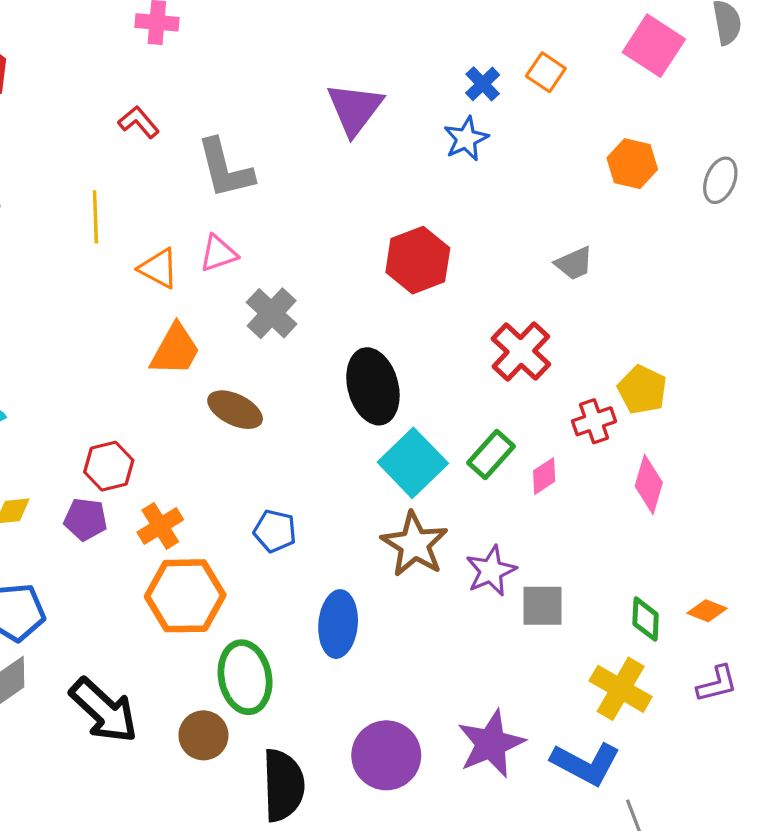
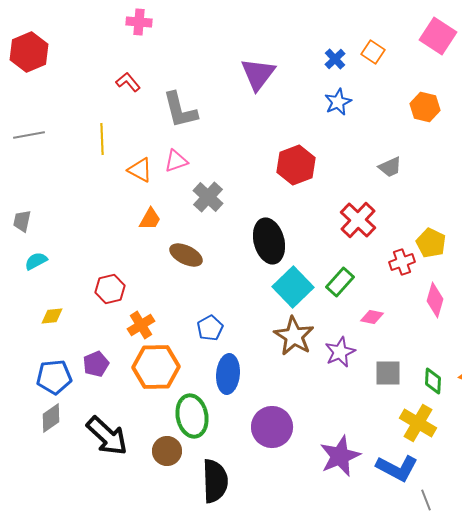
blue star: (466, 139) -> (338, 102), moved
orange trapezoid: (175, 350) -> (150, 219), size x0.7
pink diamond: (544, 476) -> (372, 317), moved, turned 45
purple pentagon: (85, 519) -> (96, 364), moved, turned -30
blue pentagon: (275, 531) -> (210, 328), turned 30
gray square: (542, 606) -> (388, 373), moved
blue ellipse: (338, 624) -> (228, 374), moved
purple circle: (386, 755) -> (272, 427), moved

